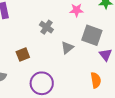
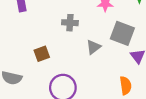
gray cross: (46, 27) -> (70, 23), turned -32

